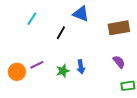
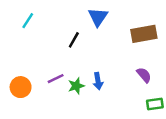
blue triangle: (81, 14) -> (98, 17), turned 42
cyan line: (32, 19) -> (28, 21), moved
purple line: (37, 65) -> (56, 79), moved

